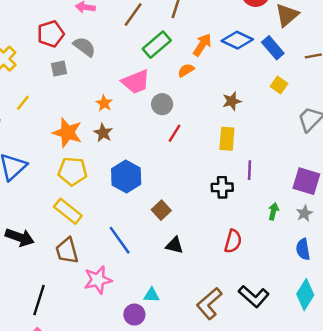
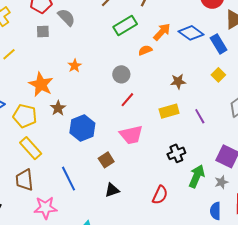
pink trapezoid: (136, 82) -> (131, 135), moved
brown star: (103, 133) -> (58, 108), moved
yellow rectangle: (227, 139) -> (169, 111), turned 60
purple line: (250, 170) -> (200, 116), moved, turned -42
yellow pentagon: (72, 171) -> (25, 116), moved
black cross: (222, 187) -> (176, 153), moved, turned -30
green arrow: (273, 211) -> (197, 176), size x1.6
black triangle: (175, 245) -> (112, 190), turned -42

